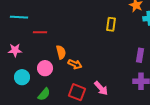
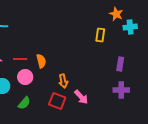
yellow rectangle: (111, 24) -> (100, 35), moved
red line: (40, 32) -> (20, 59), moved
orange arrow: (75, 64) -> (63, 81), moved, turned 56

